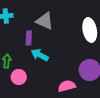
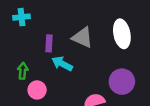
gray triangle: (45, 21) -> (82, 37), moved

